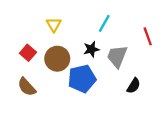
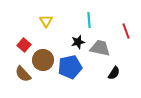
cyan line: (104, 23) -> (89, 20), turned -35
gray trapezoid: (117, 56) -> (100, 48), turned 80
brown circle: (57, 59) -> (43, 60), moved

